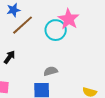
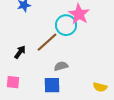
brown line: (23, 25) -> (47, 42), moved

